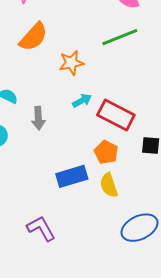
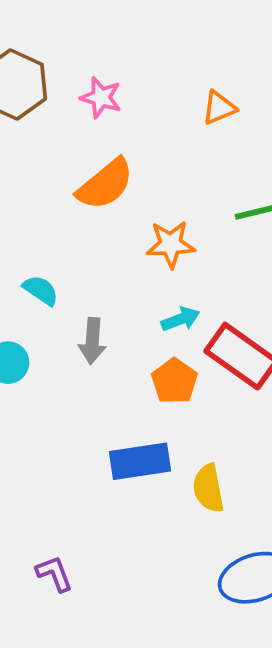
orange pentagon: (106, 152) -> (174, 381), moved
purple L-shape: (41, 228) -> (54, 574), moved, size x0.7

